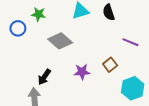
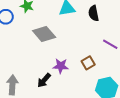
black arrow: (44, 77) -> (44, 80), moved

